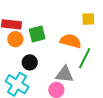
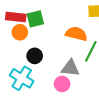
green square: (37, 34) -> (35, 19), moved

